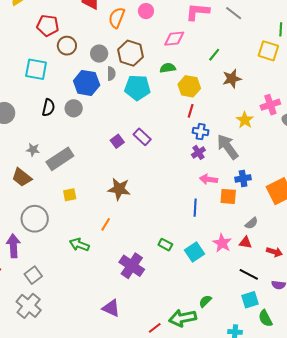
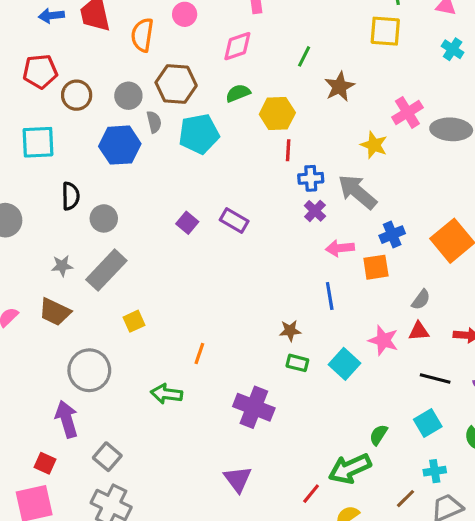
gray circle: (74, 108) -> (104, 218), moved
purple rectangle: (142, 137) -> (234, 221), moved
brown star: (119, 189) -> (290, 331), moved, size x0.6
cyan square: (250, 300) -> (428, 423), moved
purple triangle: (111, 308) -> (238, 479), turned 42

